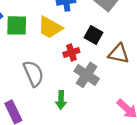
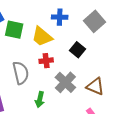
red cross: (71, 52) -> (46, 61), moved
brown triangle: (119, 54) -> (95, 86), moved

